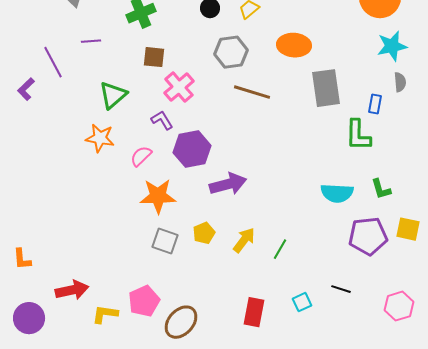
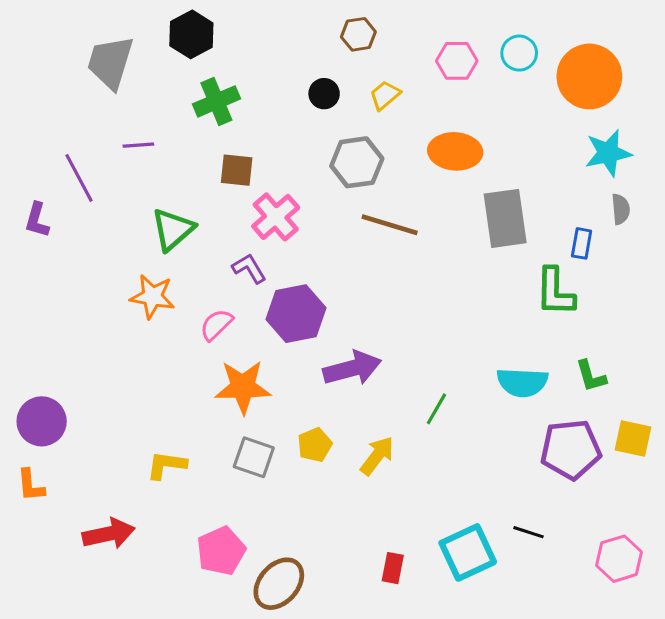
purple L-shape: (26, 89) -> (37, 220), turned -30
green line: (280, 249) -> (436, 409), moved
cyan square: (302, 302) -> (468, 552), size x1.8
red rectangle: (254, 312) -> (393, 568), size x0.7
yellow L-shape: (105, 314) -> (166, 465), moved
purple circle: (29, 318) -> (42, 421), moved

